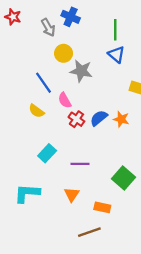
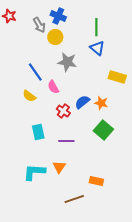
yellow circle: (64, 53) -> (55, 37), moved
red cross: (76, 119) -> (63, 111), moved
cyan rectangle: (47, 153) -> (38, 132), turned -56
green square: (123, 178) -> (103, 130), moved
cyan L-shape: (27, 193) -> (34, 172), moved
orange rectangle: (102, 207) -> (96, 181), moved

